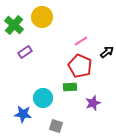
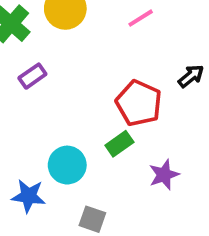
pink line: (81, 41) -> (141, 18), moved
green rectangle: (70, 87) -> (119, 144), turned -32

